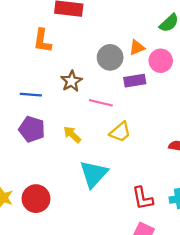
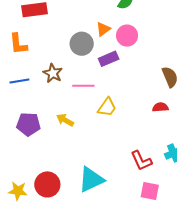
blue line: (31, 95) -> (19, 81), moved
cyan triangle: (94, 174) -> (91, 180), moved, turned 36

